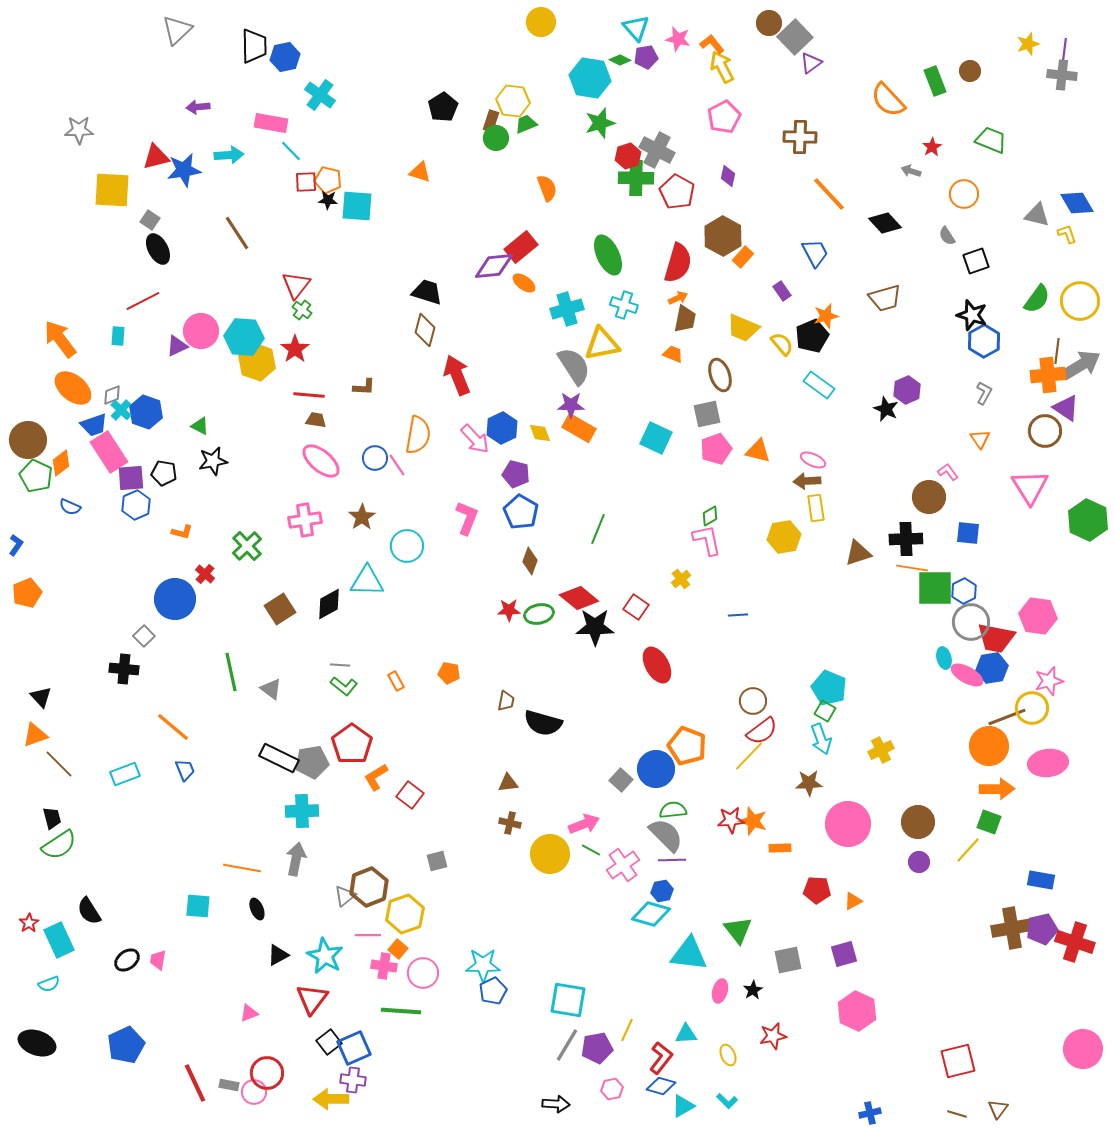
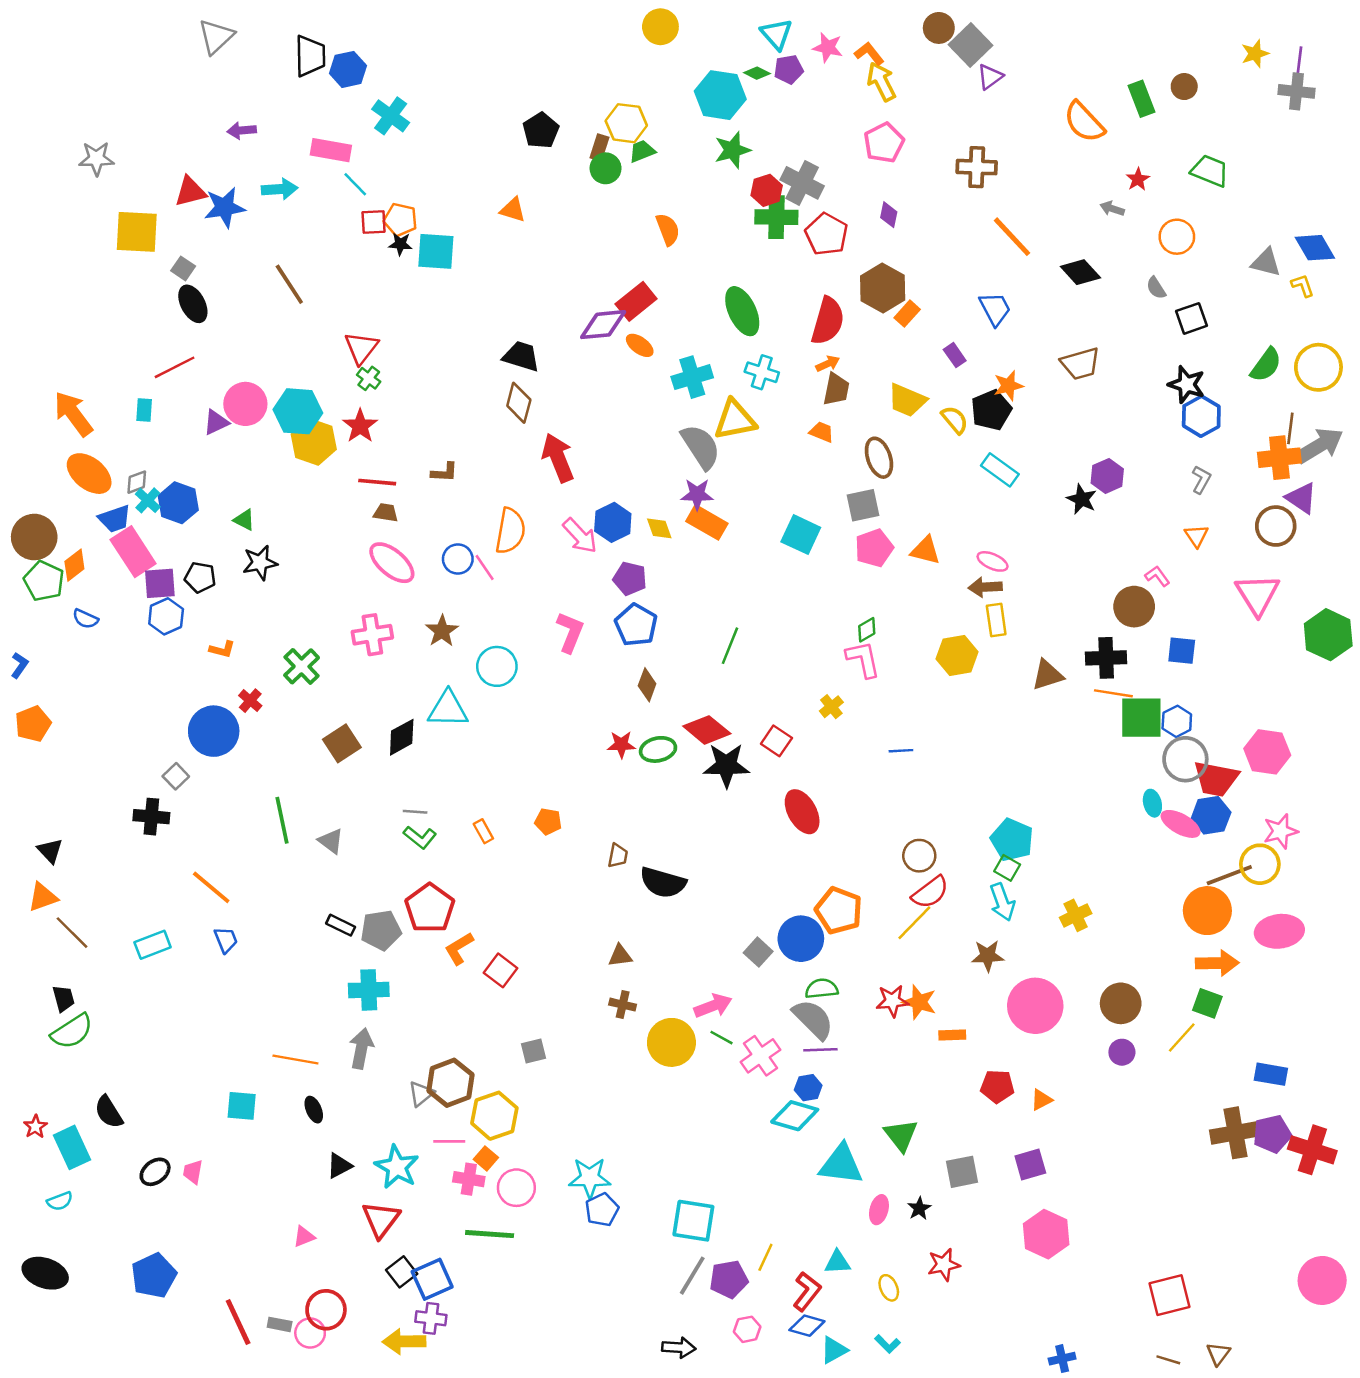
black rectangle: (279, 758) -> (341, 925), size x0.6

